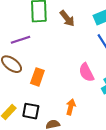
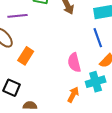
orange arrow: (71, 107) -> (73, 95), moved

